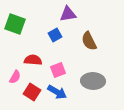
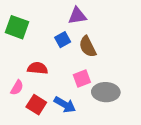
brown semicircle: (89, 41) -> (88, 47), moved
pink square: (58, 70) -> (82, 78), moved

